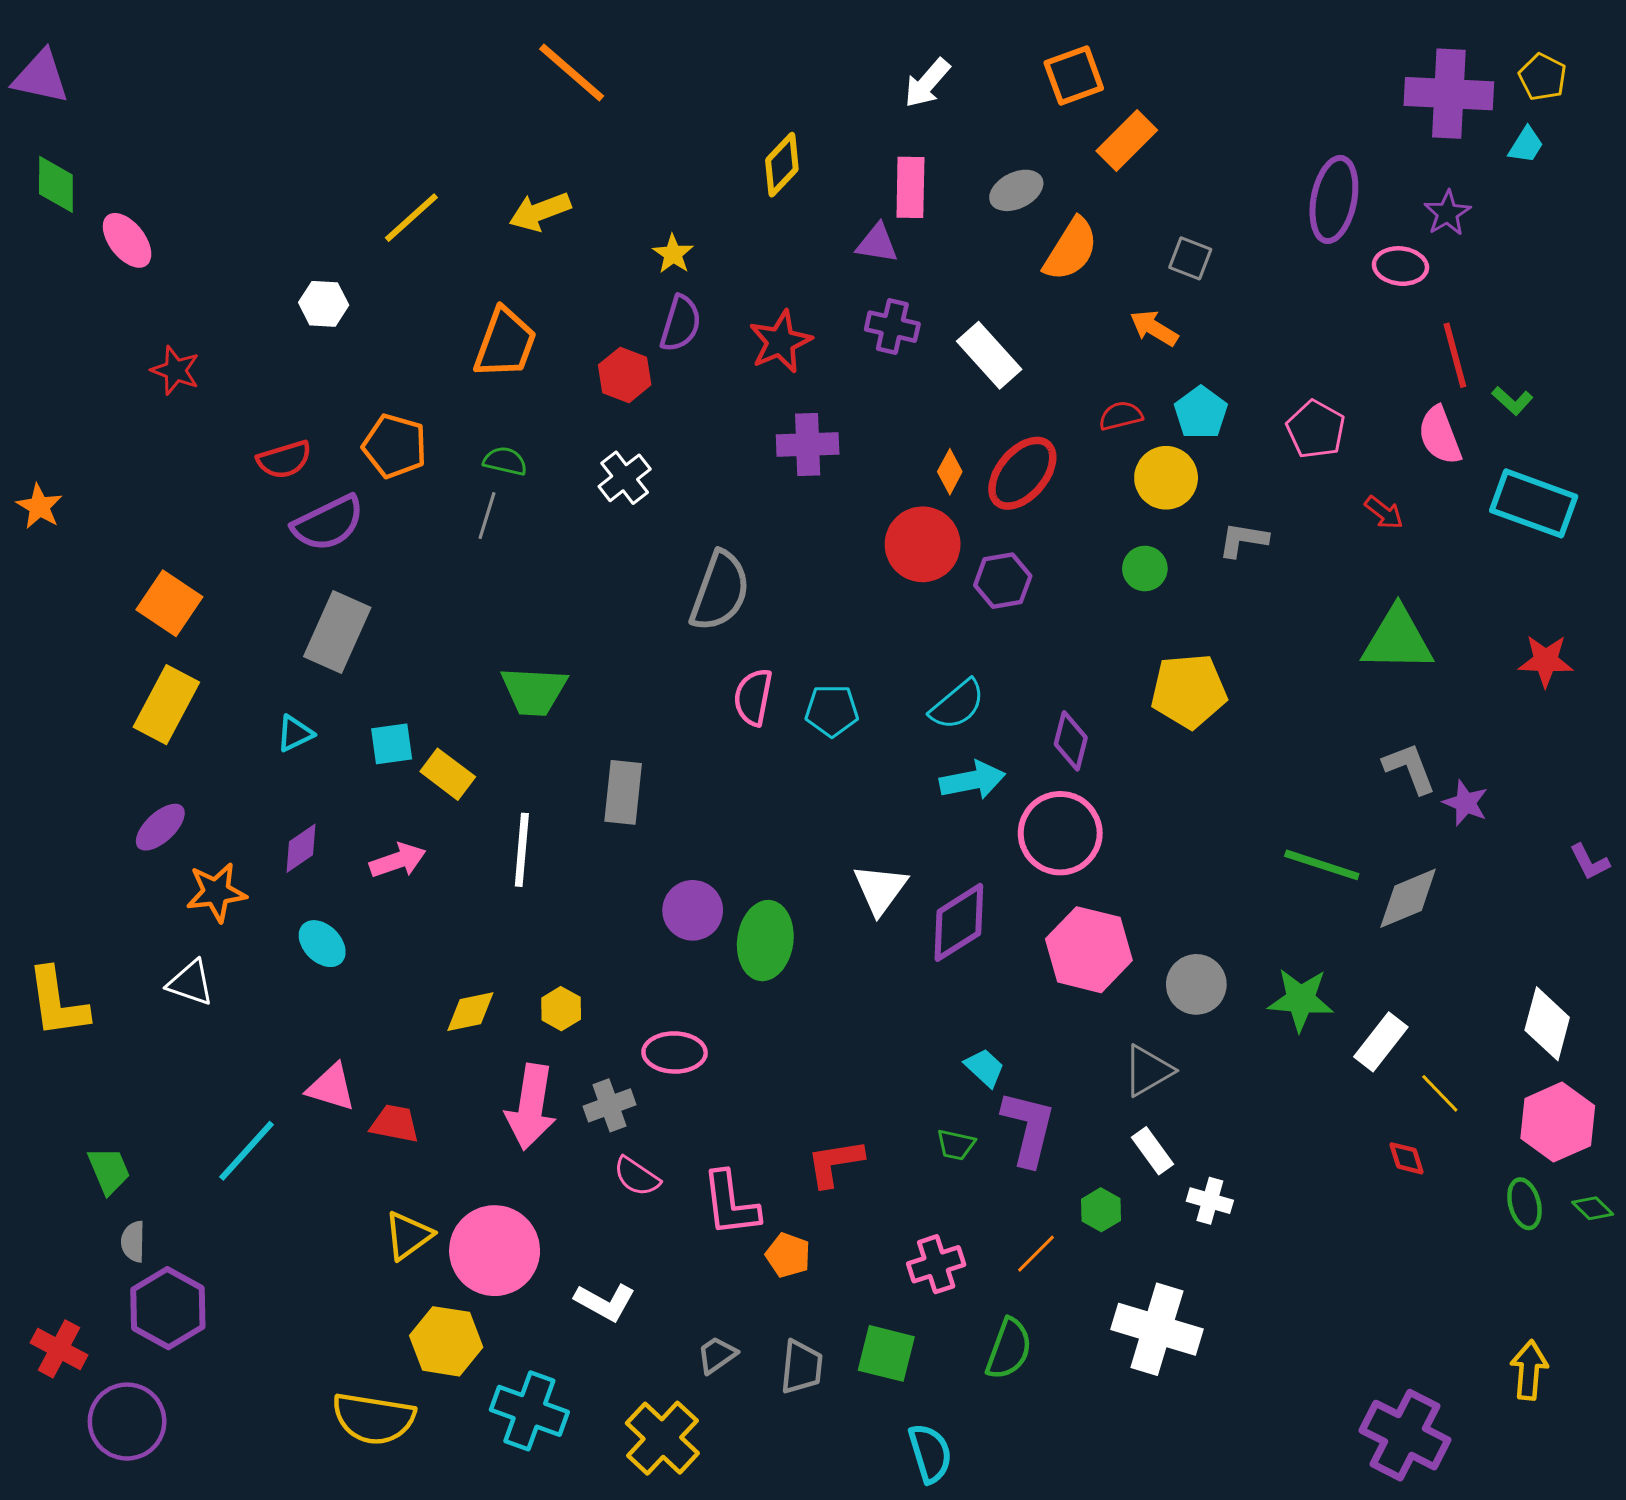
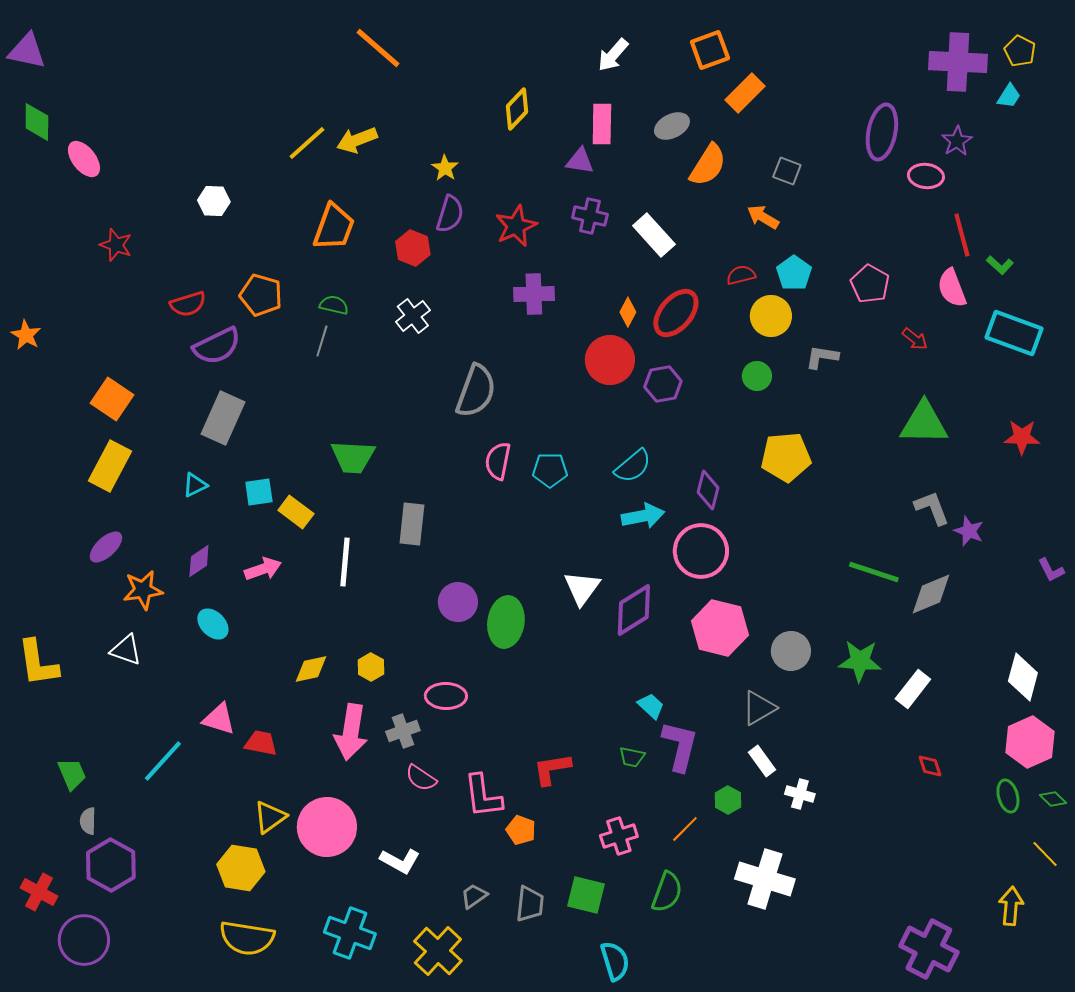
yellow line: (411, 218) -> (307, 143), moved
yellow line: (1440, 1093) -> (1045, 854), moved
yellow hexagon: (446, 1341) -> (241, 868), moved

